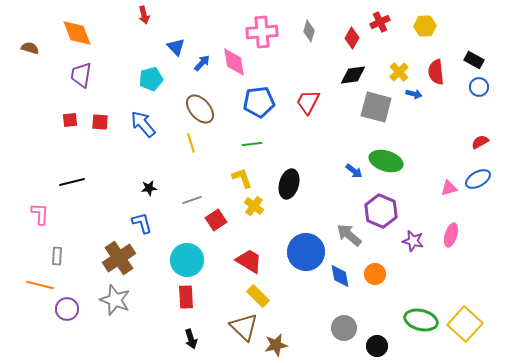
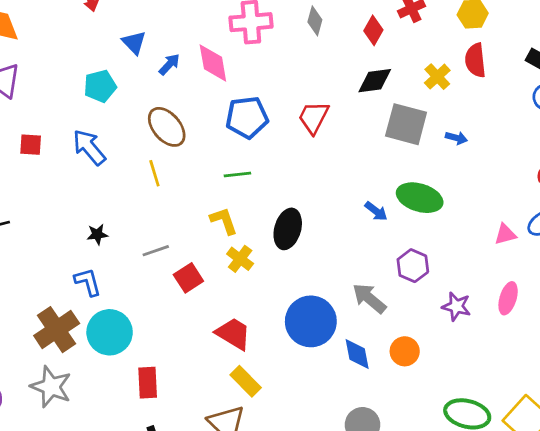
red semicircle: (436, 72) -> (475, 60), moved
blue arrow: (414, 94) -> (456, 138), moved
purple hexagon: (381, 211) -> (413, 266), size x0.7
cyan circle: (187, 260) -> (110, 332), moved

